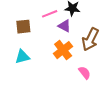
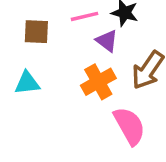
pink semicircle: (85, 73) -> (129, 126), size x1.6

